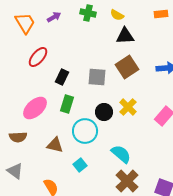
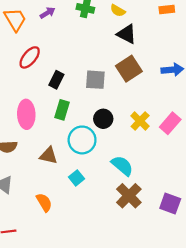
black triangle: (125, 36) -> (127, 34), turned 30
yellow cross: (128, 107) -> (140, 121), moved
pink ellipse: (35, 108) -> (26, 114), turned -50

